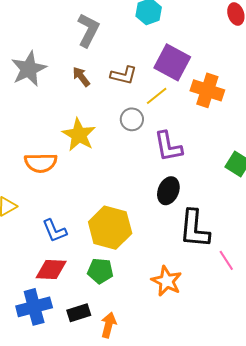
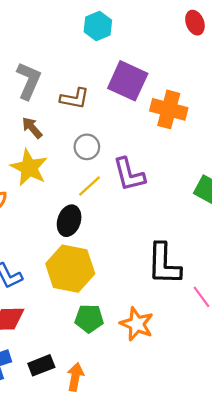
gray L-shape: (88, 30) -> (29, 81), moved
brown arrow: (81, 77) -> (32, 128), moved
yellow line: (157, 96) -> (90, 186), moved
black ellipse: (168, 191) -> (69, 221), moved
green pentagon: (100, 271) -> (89, 318), moved

